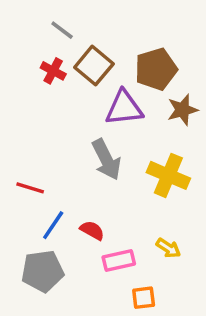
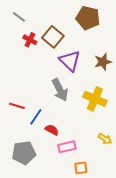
gray line: (62, 30) -> (19, 17), moved
brown pentagon: (156, 69) -> (88, 18), moved, turned 30
purple triangle: (124, 108) -> (70, 61), turned 50
blue line: (53, 225) -> (36, 117), moved
yellow arrow: (168, 248) -> (105, 139), moved

